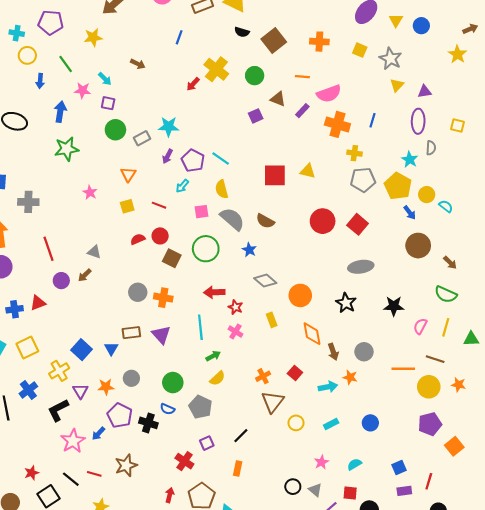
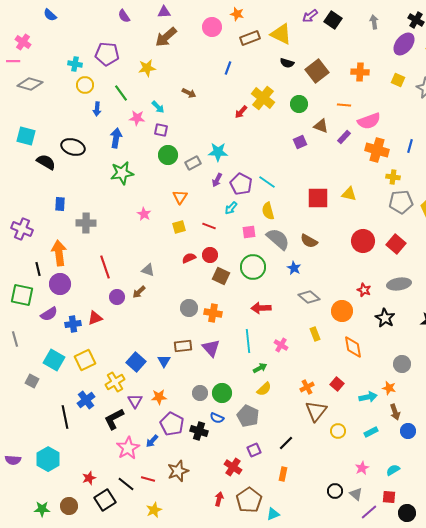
red star: (235, 307) -> (364, 290), moved
brown arrow: (333, 352) -> (395, 412), moved
gray circle: (131, 378) -> (200, 393), moved

